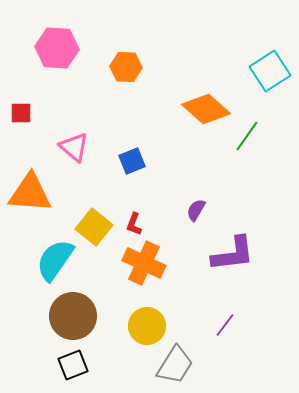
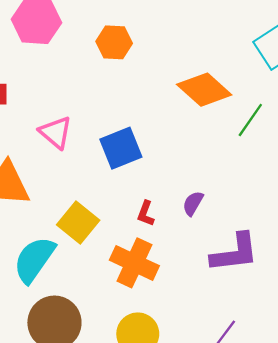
blue square: (132, 161) -> (121, 148), size x1.4
red L-shape: (134, 224) -> (146, 213), moved

